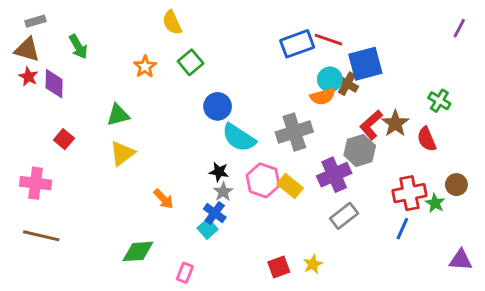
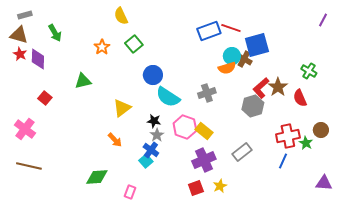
gray cross: (294, 132) -> (207, 93), size x0.7
yellow triangle: (122, 153) -> (122, 108), moved
purple cross: (334, 175) -> (204, 160), moved
pink cross: (36, 183) -> (25, 129), turned 30

